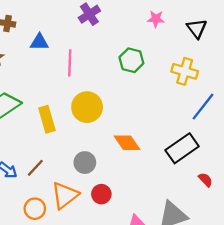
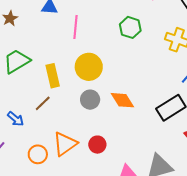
gray circle: (85, 163) -> (90, 100), moved
brown line: (35, 168) -> (43, 103), moved

